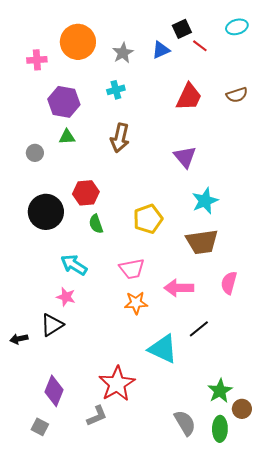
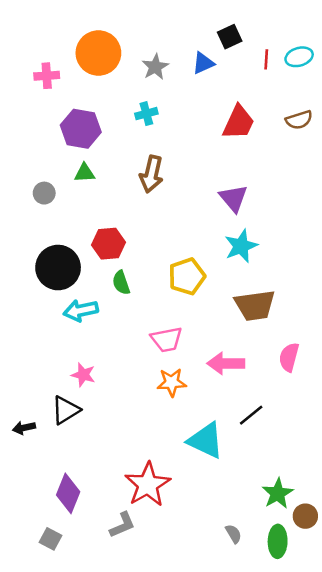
cyan ellipse: (237, 27) -> (299, 57), moved
red line: (200, 46) -> (266, 59), moved, turned 56
cyan star: (205, 201) -> (241, 246), moved
cyan arrow: (74, 265) -> (81, 310), moved, turned -44
gray semicircle: (185, 423) -> (233, 534), size x0.6

